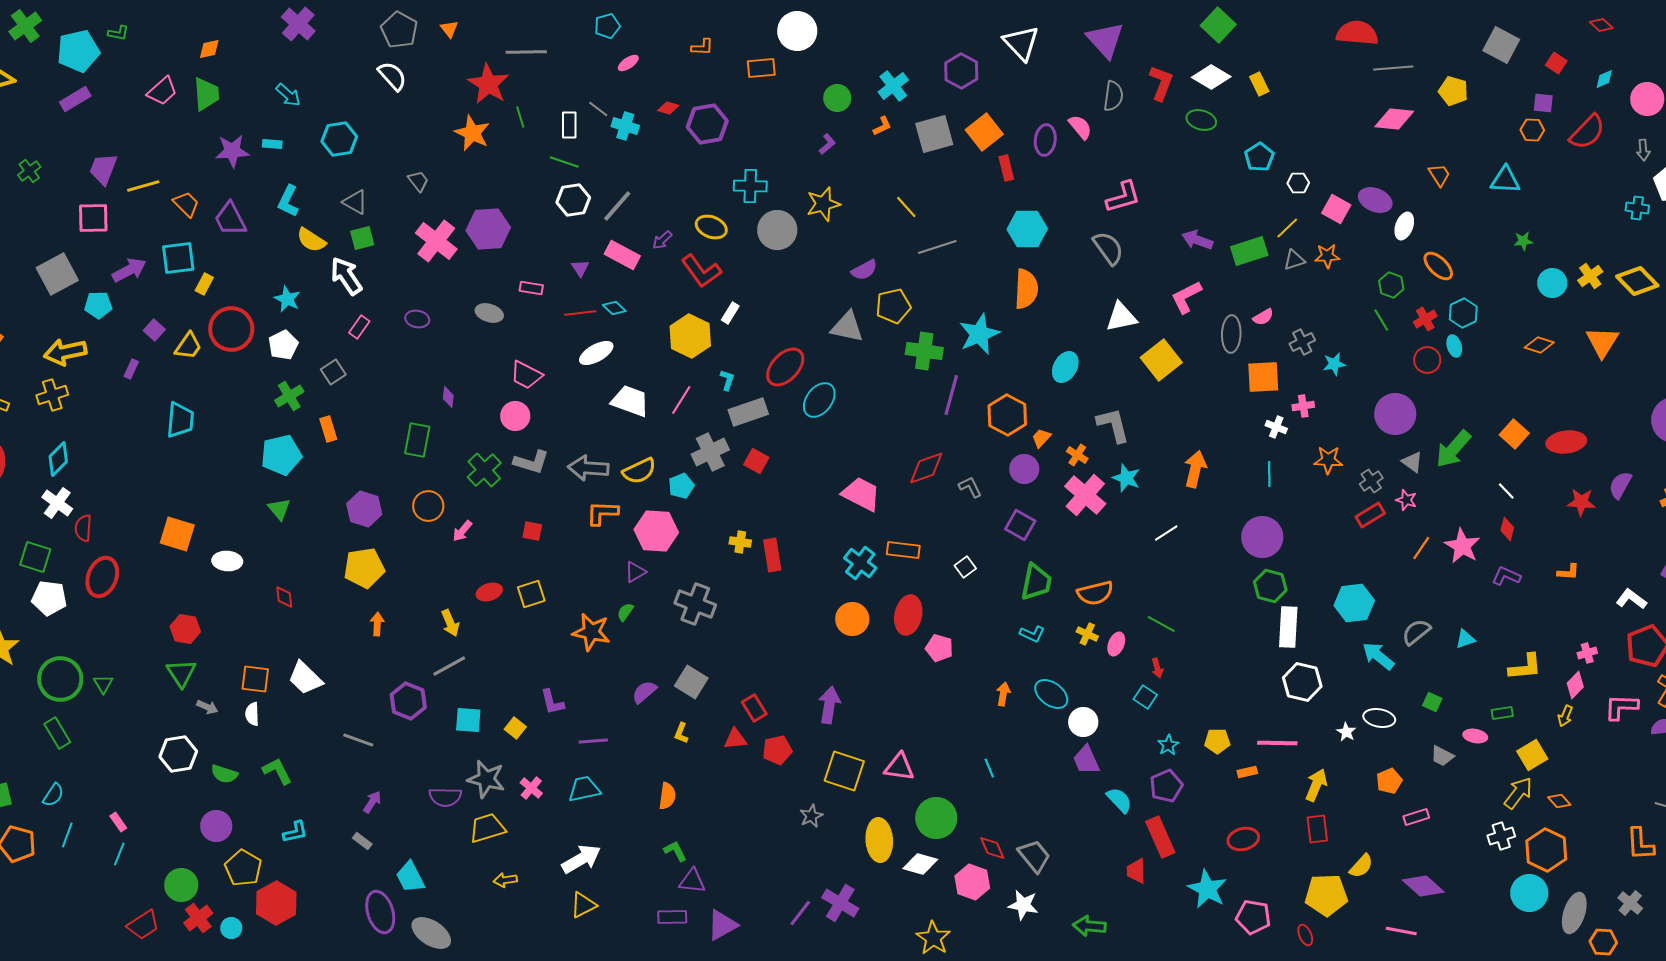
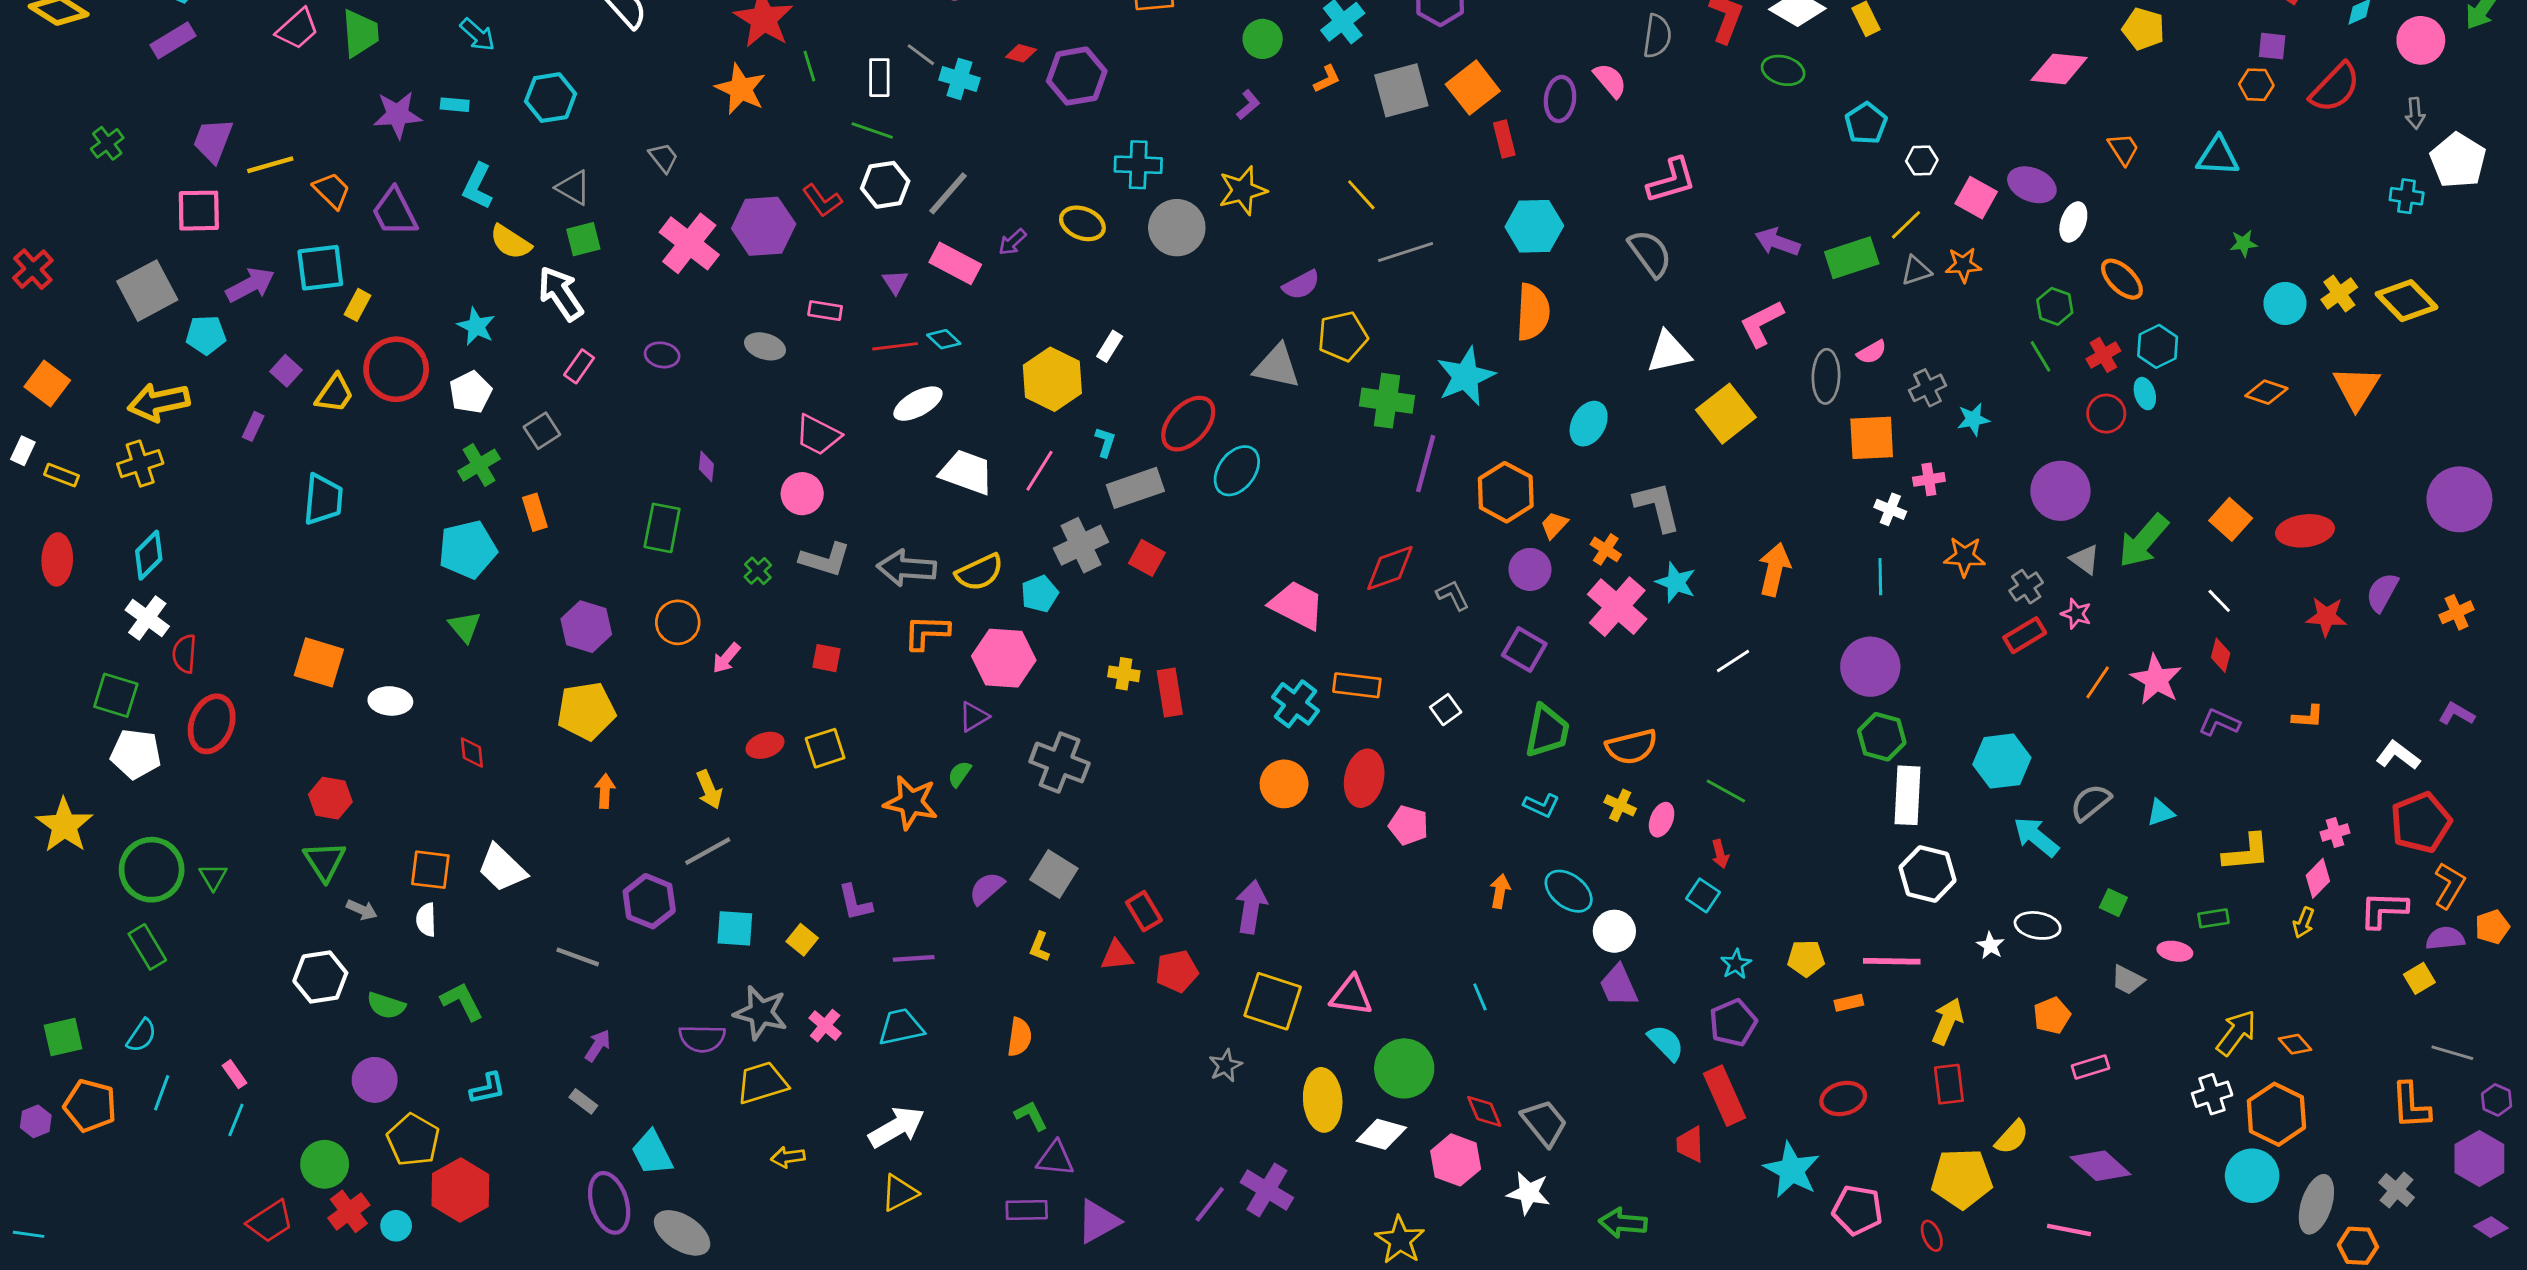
red L-shape: (701, 271) -> (822, 201), moved, size x0.7
green cross: (484, 470) -> (758, 571), size x0.6
yellow square: (1532, 755) -> (2419, 978), moved, size x0.7

